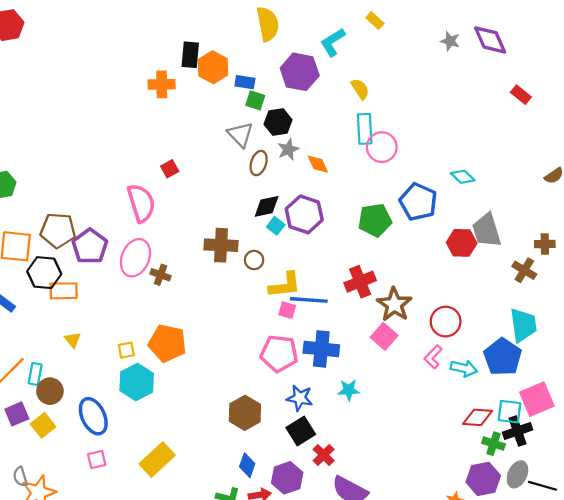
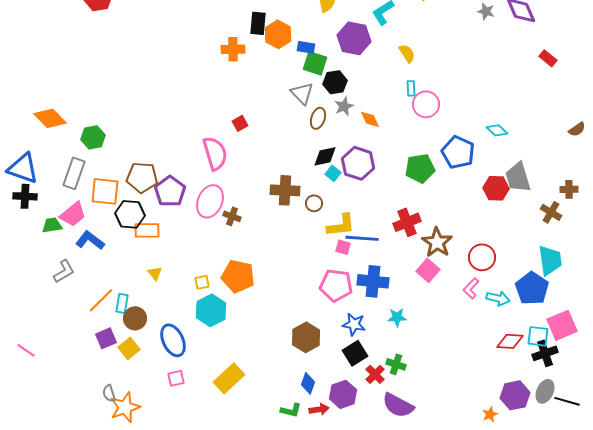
green square: (255, 100) -> (315, 63), size x1.4
cyan rectangle: (365, 129) -> (411, 88), size x0.6
green cross: (494, 444) -> (396, 364), moved

